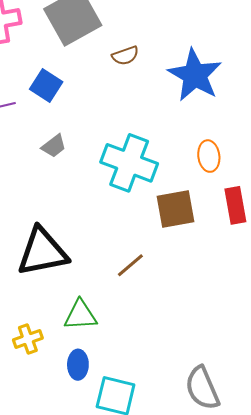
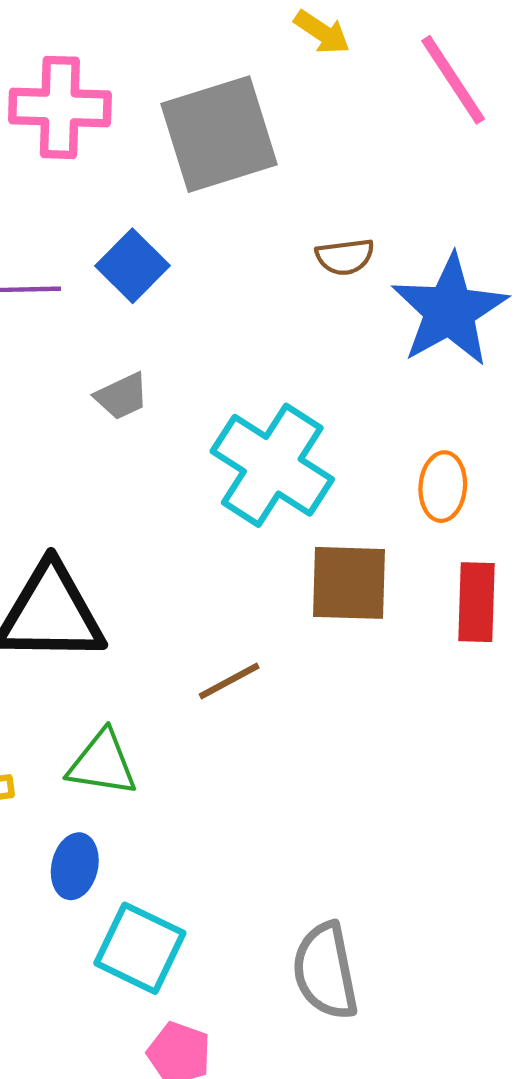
brown semicircle: (125, 56) -> (345, 257), moved

